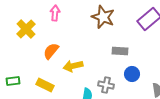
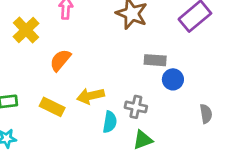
yellow arrow: (73, 66) -> (91, 96), moved
blue circle: (132, 74) -> (173, 79), moved

